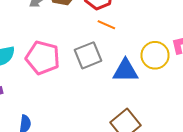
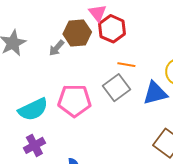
orange line: (106, 25) -> (126, 65), moved

